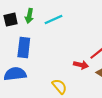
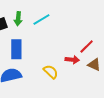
yellow semicircle: (59, 86) -> (51, 72), moved

